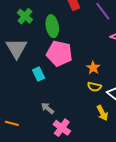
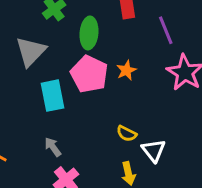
orange star: (93, 68) -> (126, 70), moved
cyan rectangle: (39, 74) -> (53, 96), size x1.5

